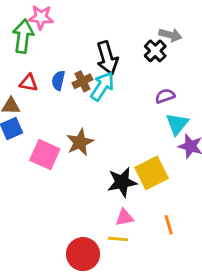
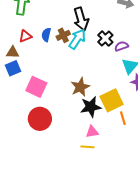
black cross: (155, 51) -> (105, 39), moved
red triangle: (29, 83) -> (25, 36), turned -32
brown star: (80, 142) -> (80, 87), moved
orange line: (169, 225) -> (123, 118), moved
red circle: (83, 254) -> (40, 119), moved

